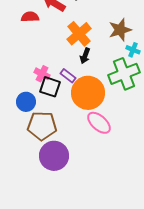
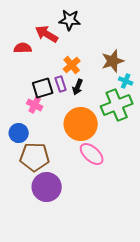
orange cross: (79, 34) -> (72, 65), size x0.7
purple rectangle: (68, 76) -> (61, 84), moved, turned 35
black square: (50, 87) -> (43, 88), moved, turned -35

